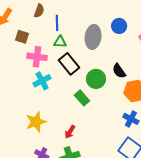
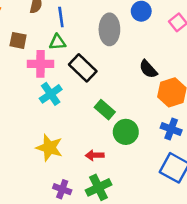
green triangle: (60, 42) -> (57, 42), moved
green circle: (96, 79) -> (126, 132), moved
yellow star: (36, 122) -> (49, 148), turned -30
red arrow: (70, 132) -> (95, 155), turned 64

